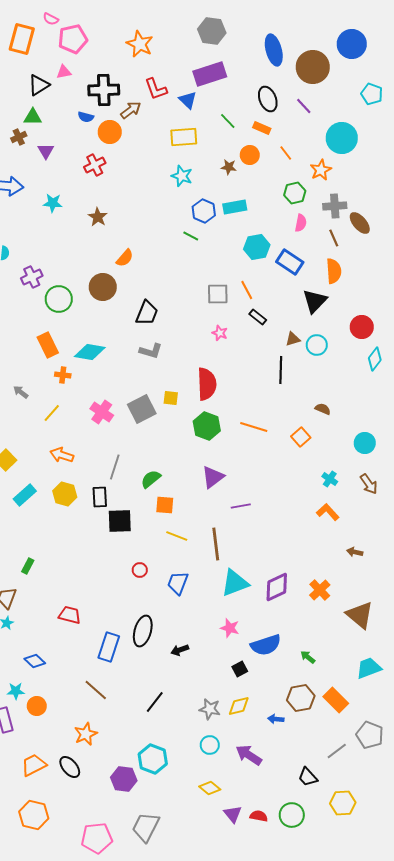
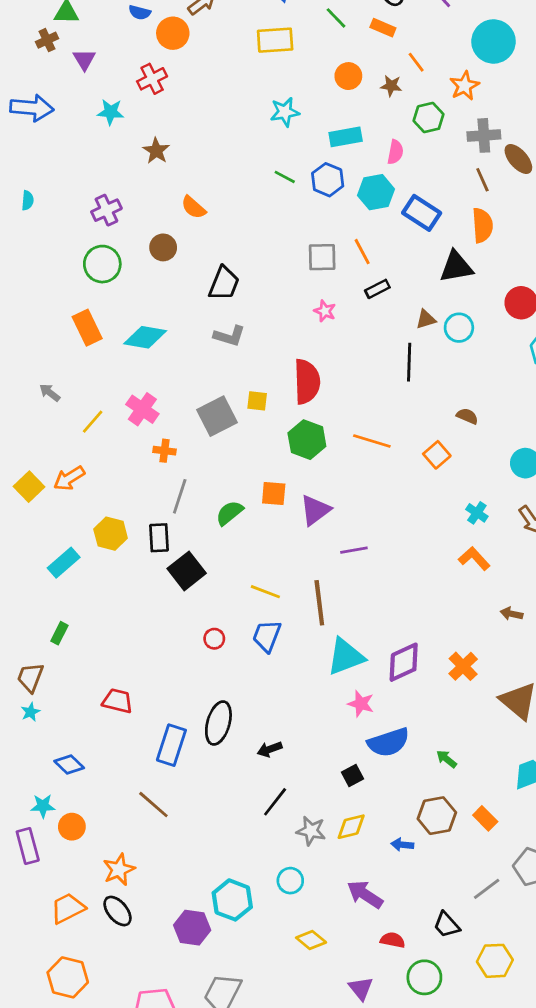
orange circle: (250, 155) -> (348, 76), moved
brown star: (229, 167) -> (391, 86), moved
cyan star: (182, 176) -> (285, 112), moved, turned -30
cyan star: (53, 203) -> (111, 112), moved
blue hexagon: (204, 211) -> (328, 180), moved
pink semicircle: (301, 223) -> (395, 152), moved
orange semicircle: (125, 258) -> (194, 207), turned 90
purple cross: (32, 277) -> (106, 210), moved
brown circle: (103, 287) -> (163, 247), size x0.7
black triangle: (315, 301) -> (456, 267), turned 36
black rectangle: (258, 317) -> (377, 289), turned -66
orange cross: (63, 375) -> (164, 451), moved
pink cross: (102, 412) -> (142, 409), moved
orange arrow: (62, 455) -> (69, 478), moved, turned -50
cyan rectangle: (25, 495) -> (64, 563), moved
orange square: (165, 505) -> (274, 494), moved
black square: (120, 521) -> (187, 571), turned -36
blue trapezoid: (178, 583) -> (267, 636), moved
pink star: (230, 628) -> (361, 704), moved
orange rectangle: (336, 700) -> (485, 818), size x0.7
black line: (155, 702) -> (275, 802), moved
orange star: (86, 734) -> (119, 870), moved
cyan circle: (210, 745) -> (290, 881), moved
purple triangle: (233, 814) -> (361, 988), moved
red semicircle: (259, 816) -> (393, 940), moved

